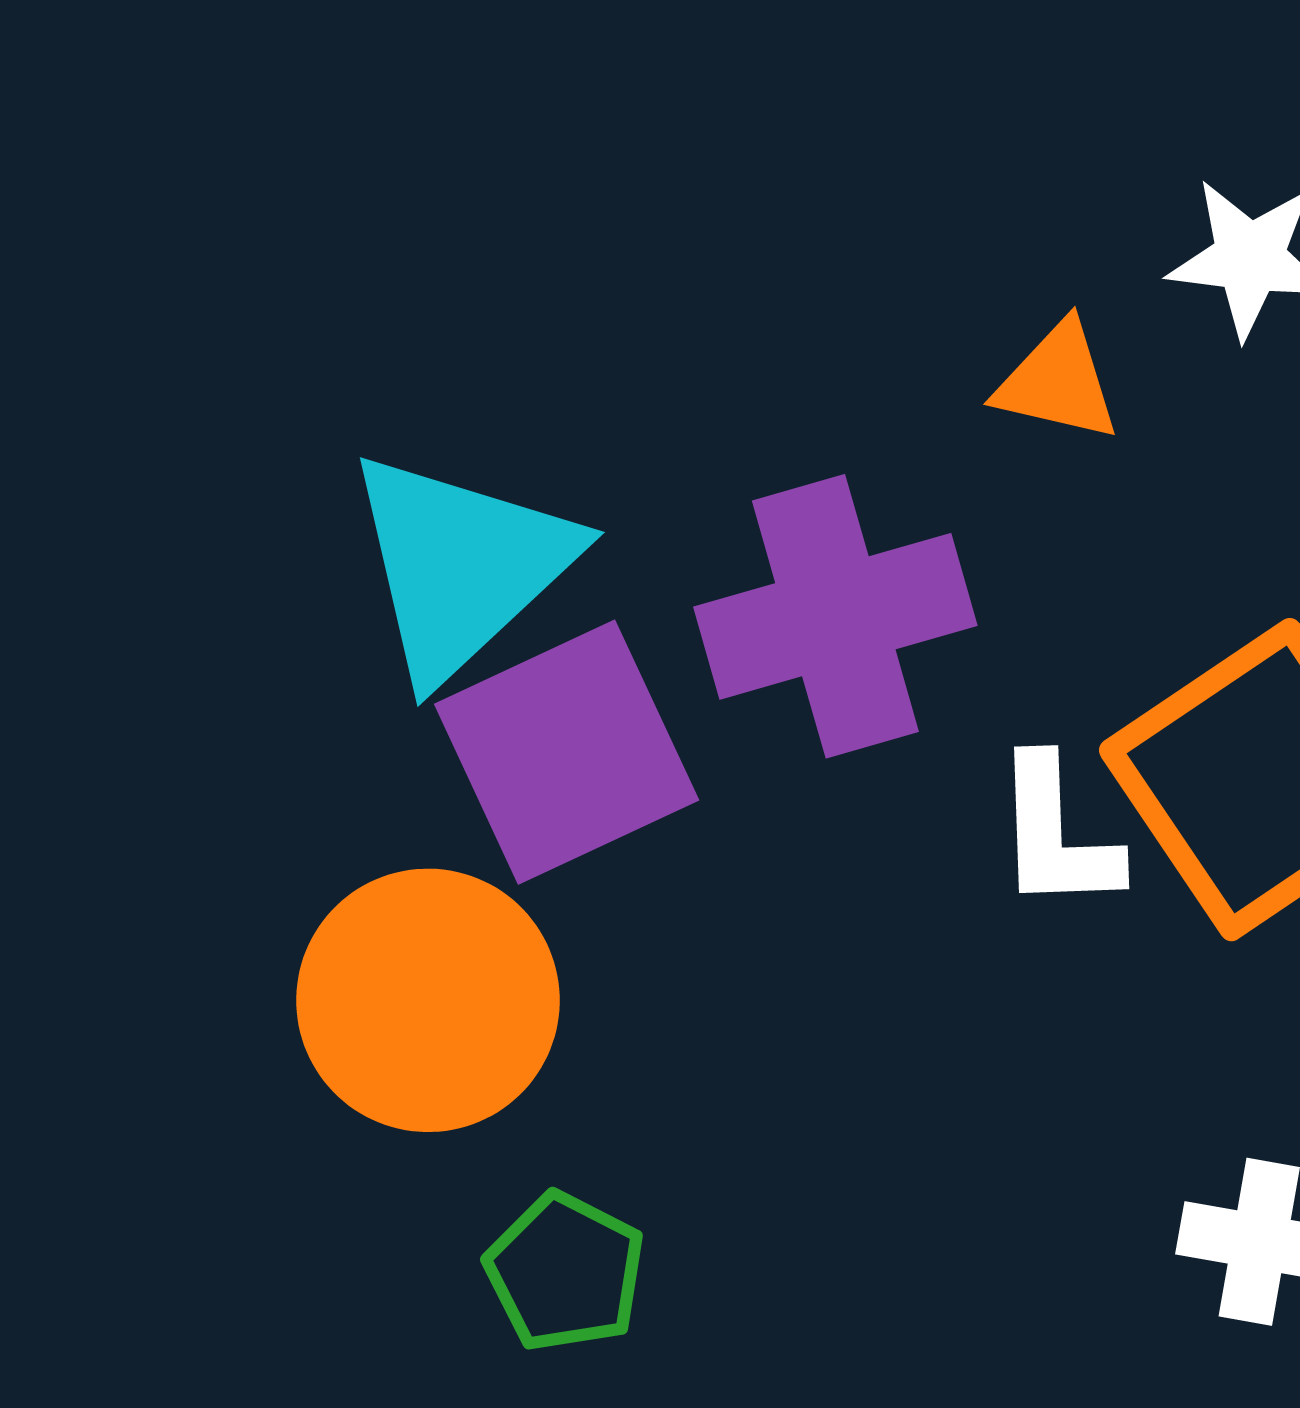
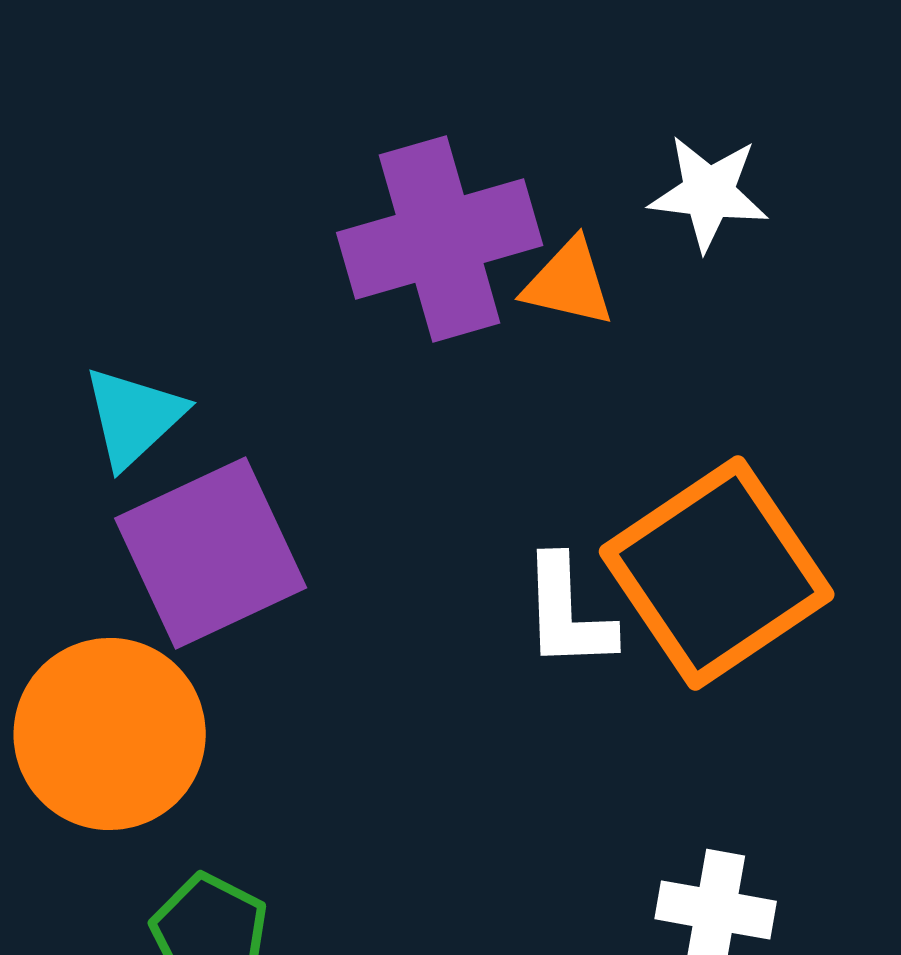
cyan triangle: (461, 566) -> (134, 417), size x0.6
purple cross: (835, 616) -> (440, 239), moved

